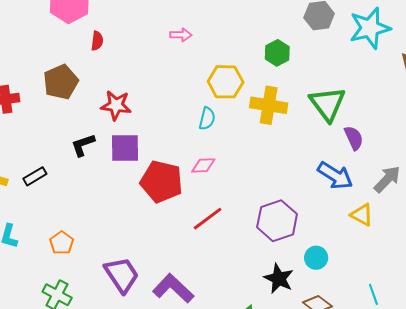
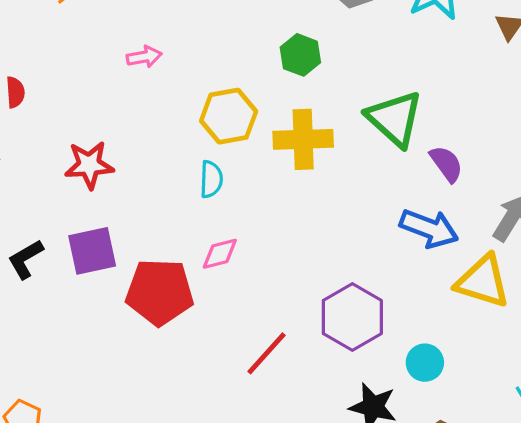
red star: (116, 105) -> (89, 165), moved
yellow triangle: (362, 215) -> (483, 281), size x1.5
red line: (208, 219) -> (267, 353), moved

